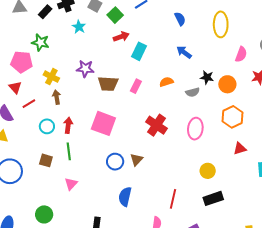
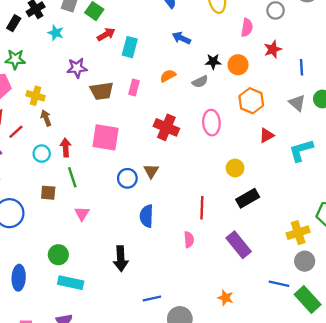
purple star: (85, 69) -> (77, 68), moved

